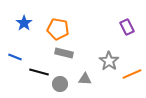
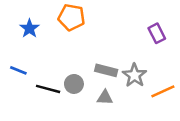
orange pentagon: (58, 29) -> (71, 17), moved
gray rectangle: (64, 53) -> (106, 70), moved
gray circle: (60, 84) -> (74, 84), moved

